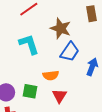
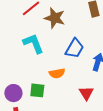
brown star: (61, 28) -> (55, 18), moved
red triangle: (60, 96) -> (86, 93), moved

